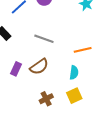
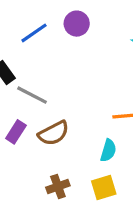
gray line: (44, 39) -> (32, 95), moved

